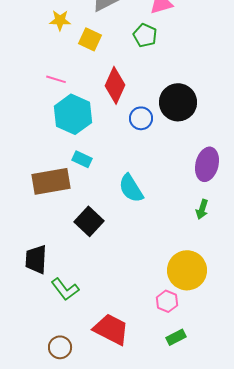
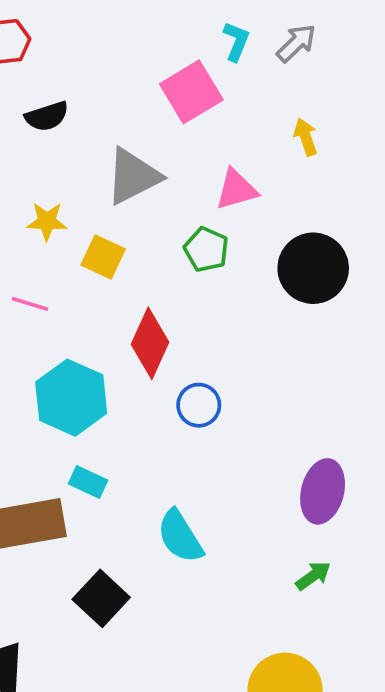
pink line: (56, 79) -> (30, 304), moved
black circle: (178, 102) -> (313, 268), moved
green arrow: (202, 209) -> (313, 576), turned -144

